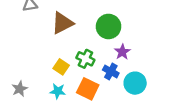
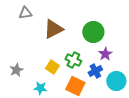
blue cross: (111, 72) -> (95, 71), turned 32
gray star: (20, 89) -> (16, 70), moved
cyan star: (58, 91) -> (40, 88), moved

